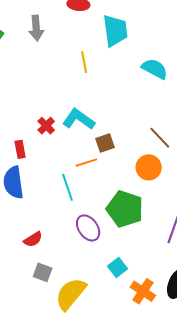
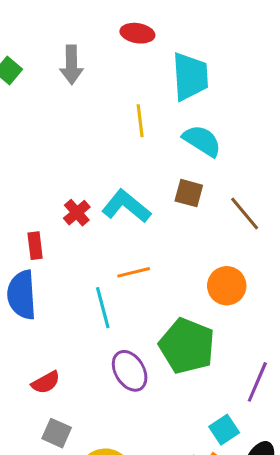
cyan semicircle: (155, 69) -> (202, 141), moved
brown line: (160, 138) -> (245, 214), moved
brown square: (105, 143) -> (189, 193), moved, turned 30
cyan square: (118, 267) -> (224, 430), moved

